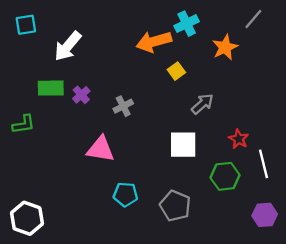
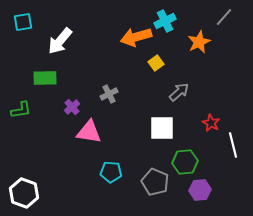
purple cross: (81, 95) -> (72, 107), moved
green hexagon: (225, 176) -> (185, 162), moved
purple hexagon: (265, 215) -> (200, 190), moved

